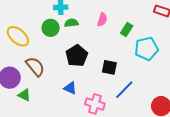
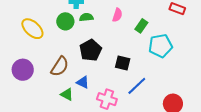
brown semicircle: (35, 67) -> (60, 66), moved, turned 70
green triangle: (24, 95) -> (67, 94), moved

